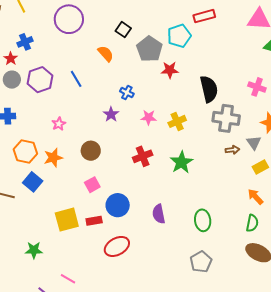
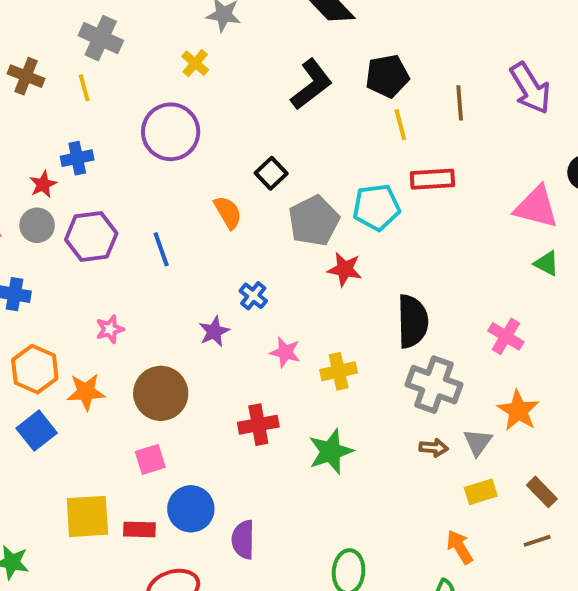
brown circle: (91, 151) -> (161, 393), size x1.4
purple semicircle: (159, 214) -> (243, 540), moved

